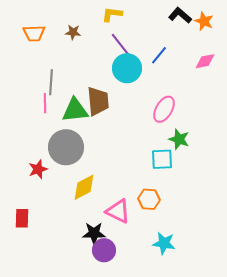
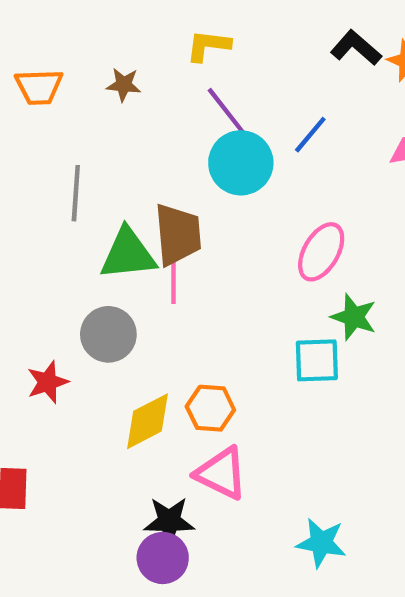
pink line: (45, 103) -> (174, 282), moved
gray circle: (66, 147) -> (108, 334), size x0.7
orange hexagon: (149, 199) -> (210, 408), moved
purple circle: (104, 250) -> (163, 558), moved

